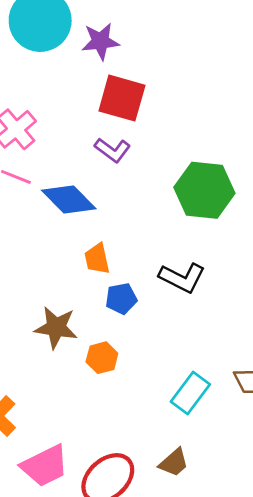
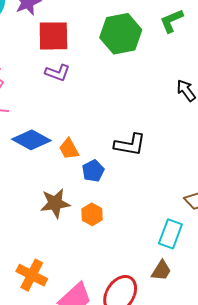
green hexagon: (204, 190) -> (121, 34), moved
blue diamond: (69, 200) -> (31, 140), moved
cyan rectangle: (190, 393) -> (170, 234), moved

